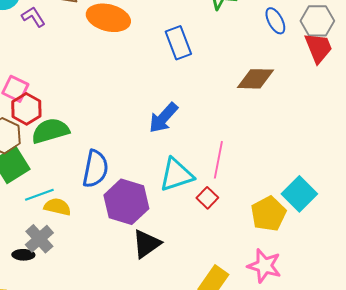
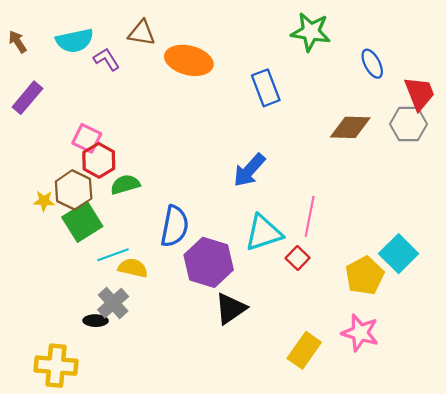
gray hexagon: (317, 21) -> (408, 124), moved
green semicircle: (50, 131) -> (125, 184), size x0.7

